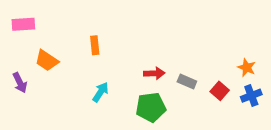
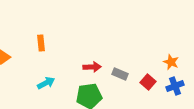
cyan arrow: (101, 92) -> (46, 83), turned 30

